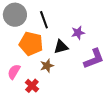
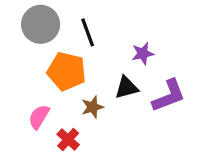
black triangle: (61, 47) -> (127, 88), moved

